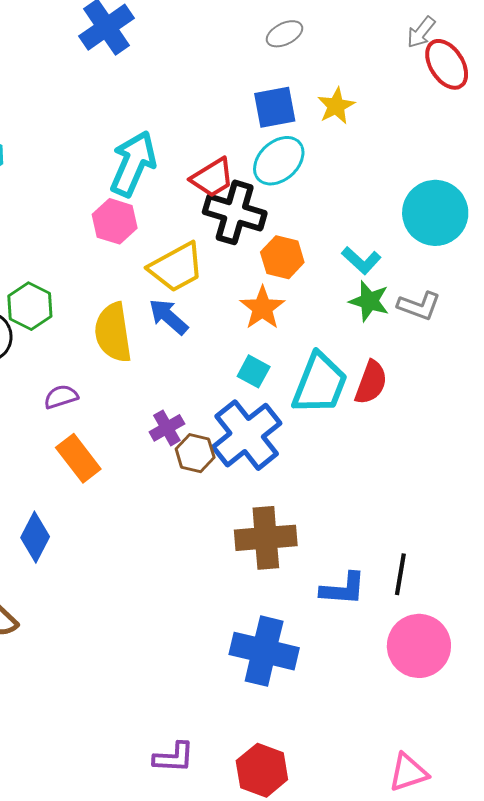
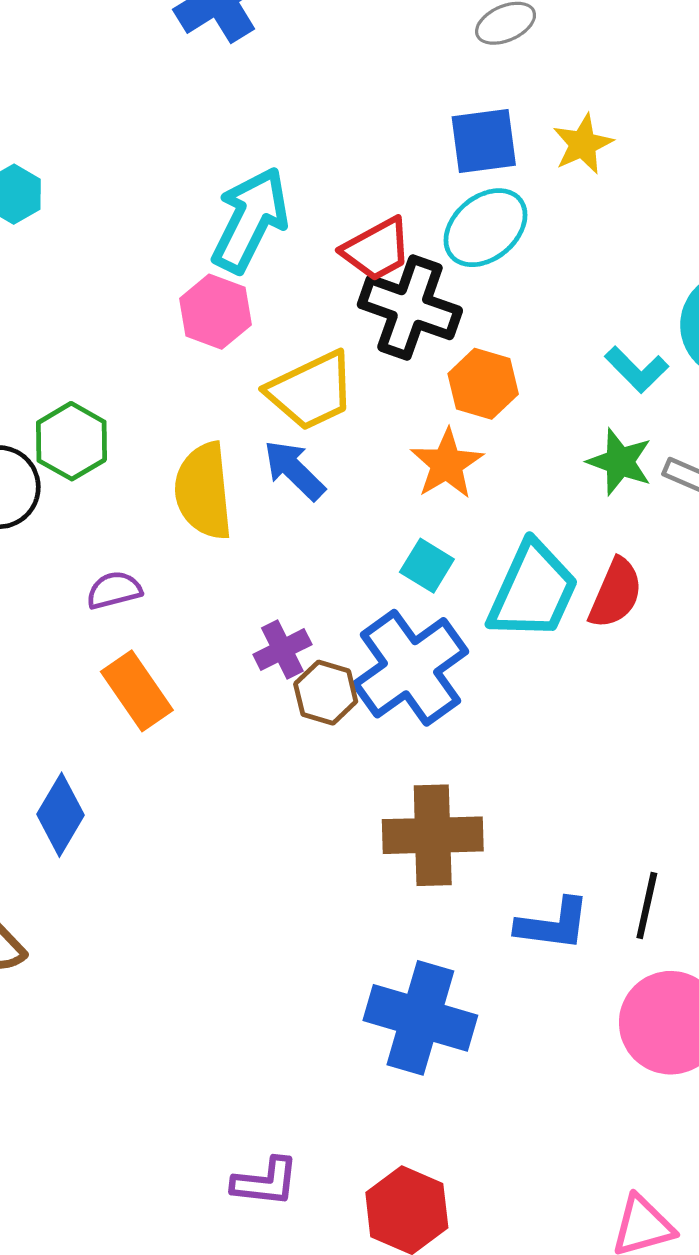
cyan L-shape: (361, 260) -> (637, 370), moved

